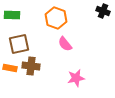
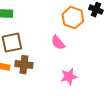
orange hexagon: (56, 18) -> (73, 18), moved

